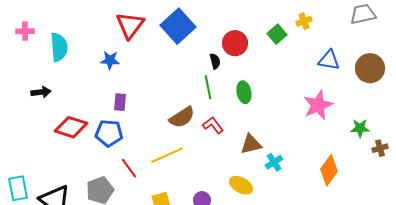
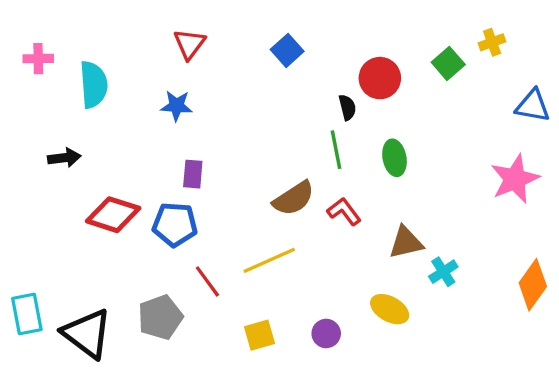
red triangle: (130, 25) -> (190, 44), moved, size x0.7
blue square: (178, 26) -> (287, 50), size x0.6

